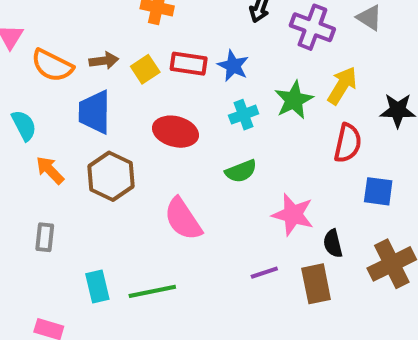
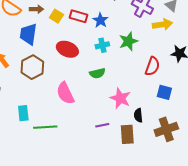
yellow square: (145, 69) -> (56, 16), turned -32
yellow arrow: (342, 86) -> (162, 24), moved, turned 42
cyan rectangle: (97, 287) -> (23, 113), moved

